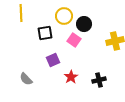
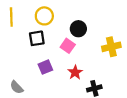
yellow circle: (64, 16) -> (44, 16), moved
red star: (71, 77) -> (75, 72), moved

